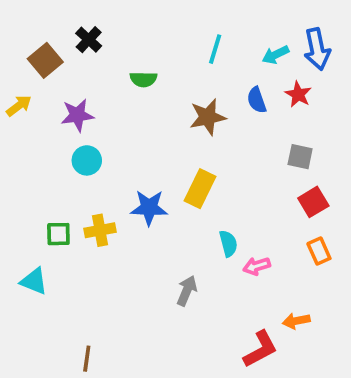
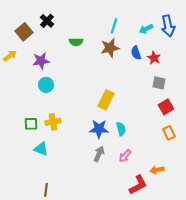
red star: (298, 94) -> (154, 58), moved
brown star: (208, 117) -> (110, 48), moved
blue star: (149, 208) -> (99, 129), moved
pink arrow: (257, 266) -> (125, 156), moved, turned -32
cyan triangle: (34, 281) -> (41, 149), moved

